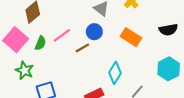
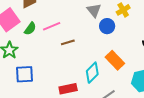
blue circle: (94, 32) -> (107, 26), moved
orange rectangle: (131, 37) -> (115, 60), moved

